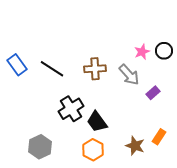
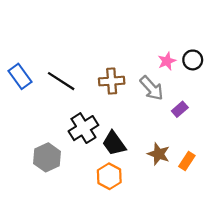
brown star: (135, 146) -> (159, 154), moved
gray hexagon: (40, 147) -> (47, 157), moved

